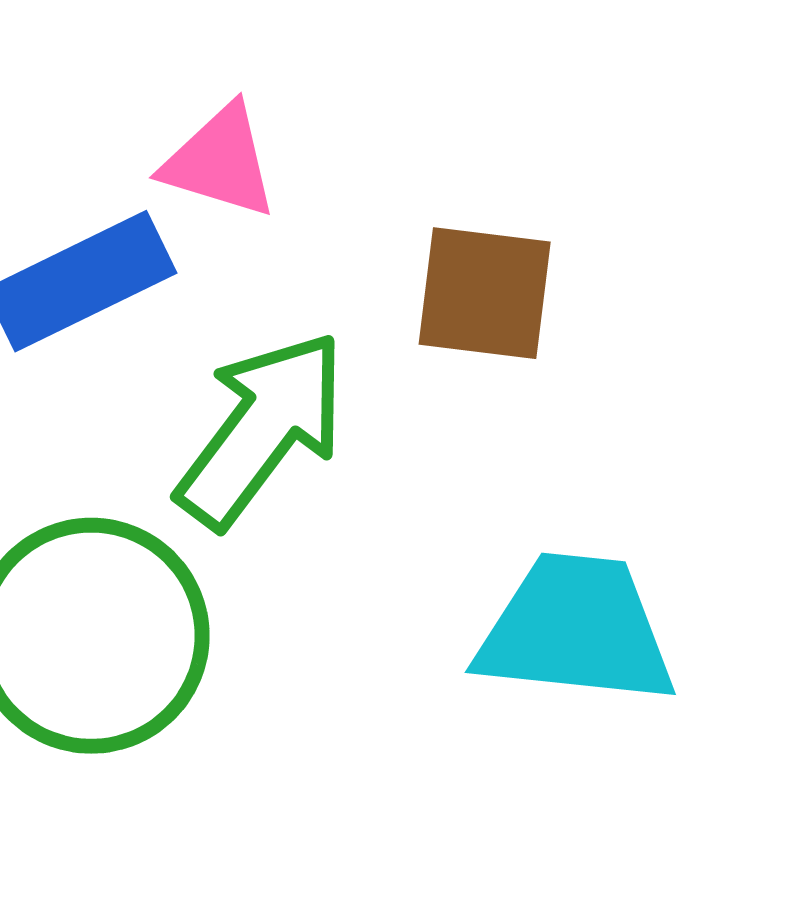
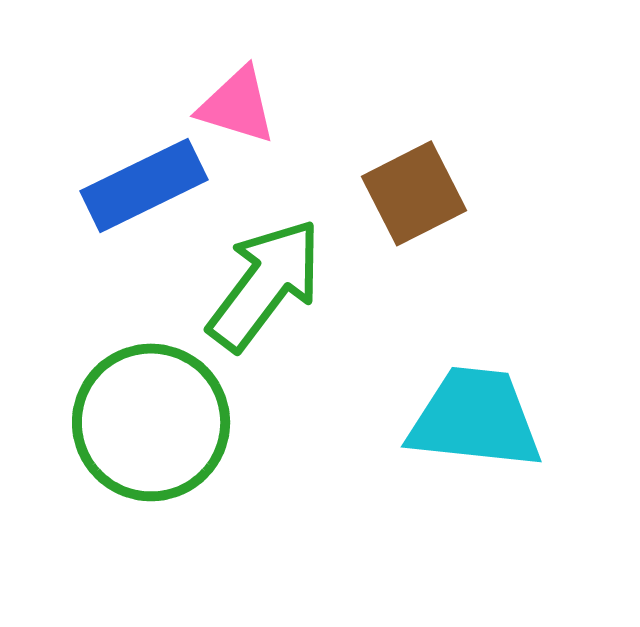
brown square: (485, 293) -> (414, 193), turned -34

